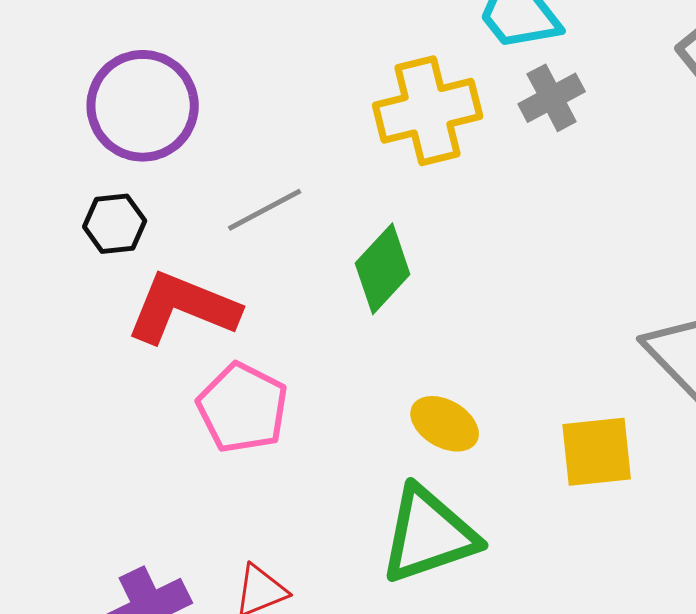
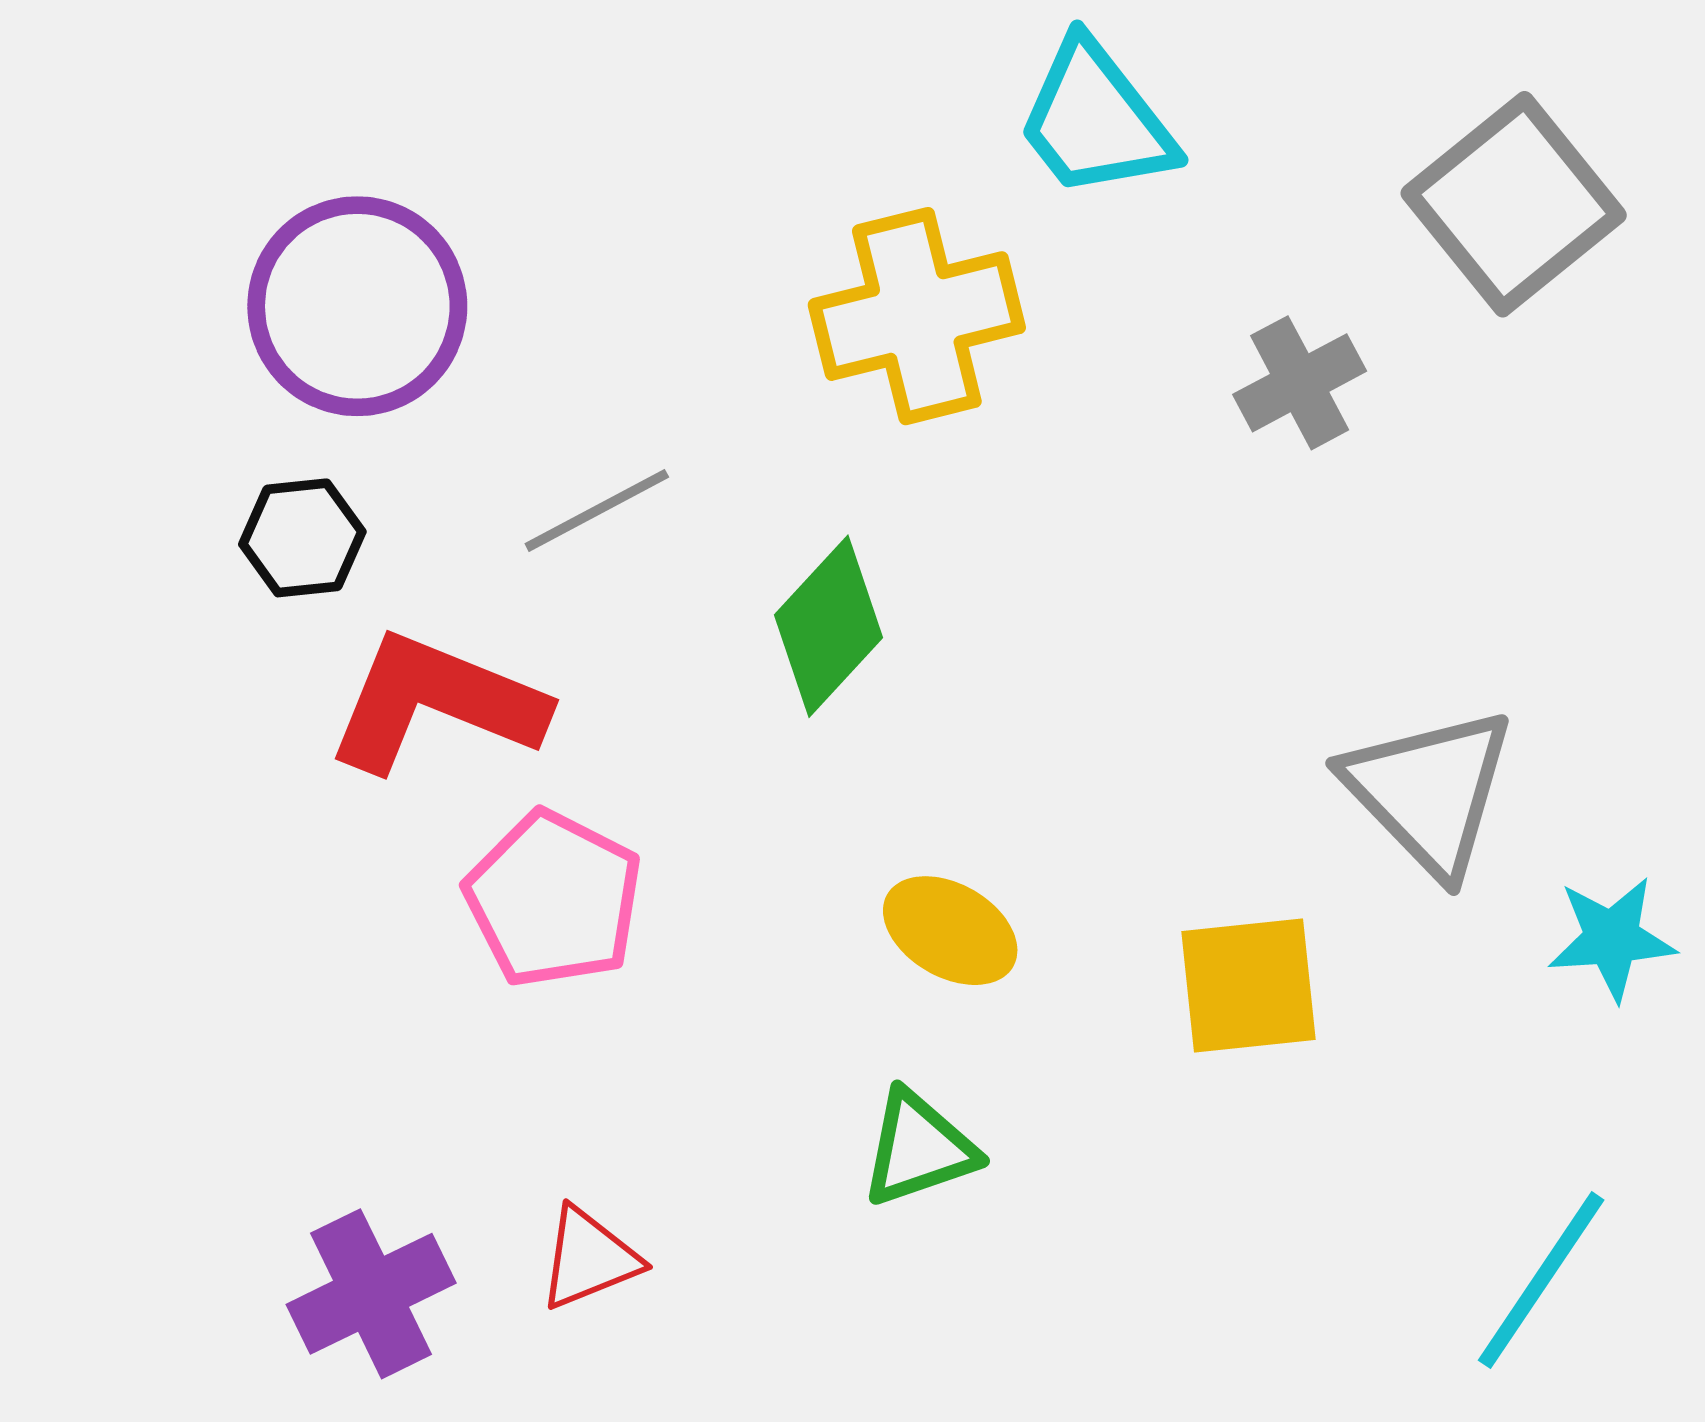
gray cross: (552, 98) -> (1300, 383), moved
green triangle: (429, 535) -> (919, 1148), size x0.6

